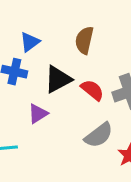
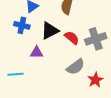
purple triangle: (38, 114) -> (37, 52), turned 32

